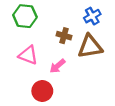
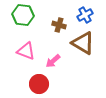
brown cross: (64, 36) -> (59, 25), moved
brown triangle: (90, 46) -> (83, 43), turned 40

